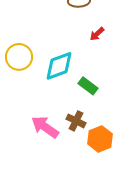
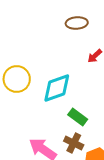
green rectangle: (88, 86) -> (78, 117), moved

